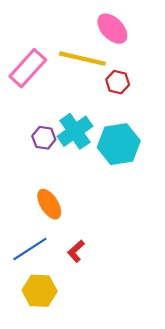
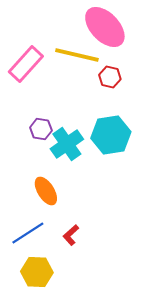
pink ellipse: (112, 29) -> (105, 27), size x1.4
cyan cross: (75, 131) -> (67, 144), moved

